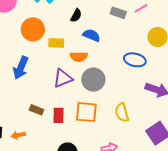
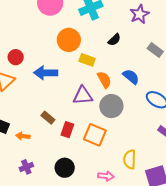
blue semicircle: (91, 35) -> (131, 77), moved
orange semicircle: (79, 57) -> (104, 80), turned -138
blue arrow: (21, 68) -> (46, 73), turned 50
yellow semicircle: (122, 112) -> (130, 159), moved

